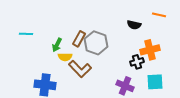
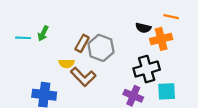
green arrow: (57, 45) -> (43, 33), moved
orange cross: (150, 50) -> (161, 39), moved
black cross: (137, 62) -> (147, 69), size x1.6

